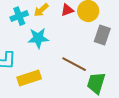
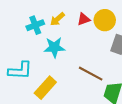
yellow rectangle: (29, 78) -> (45, 88), turned -30

